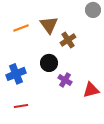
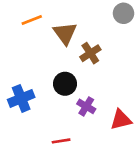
orange line: (21, 28) -> (32, 20), moved
red line: (21, 106) -> (61, 141), moved

